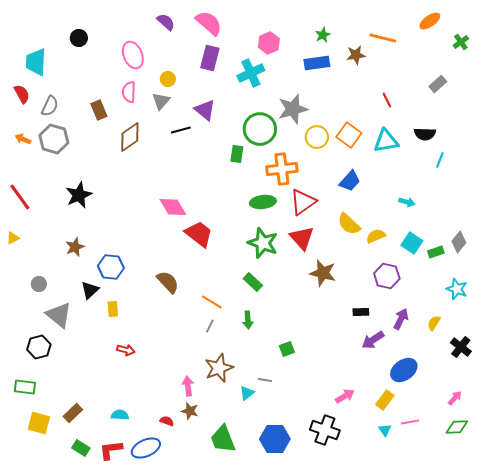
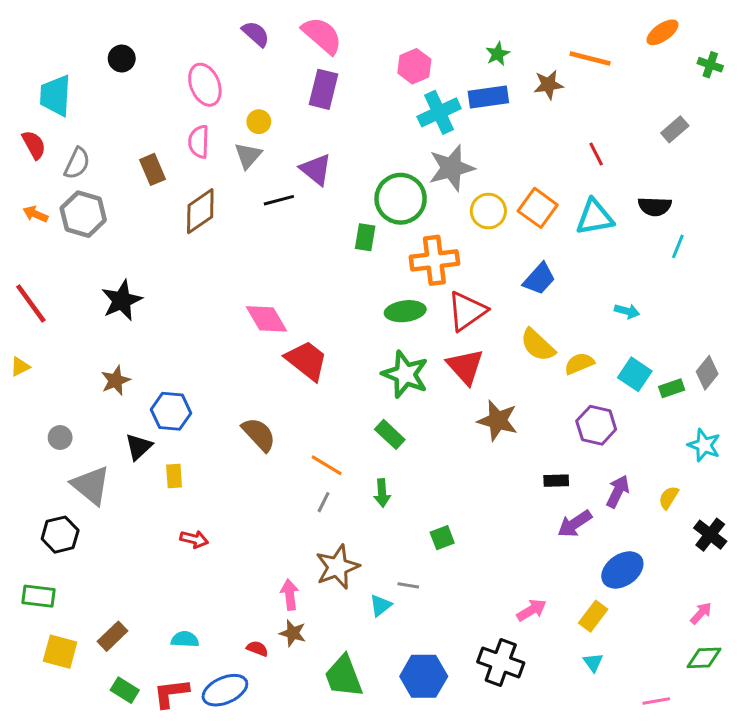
green cross: (461, 42) -> (710, 65), turned -35
cyan cross: (251, 73) -> (439, 112), moved
pink line: (410, 422) -> (656, 701), moved

